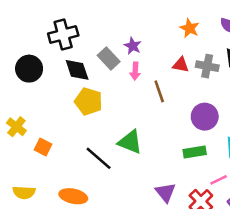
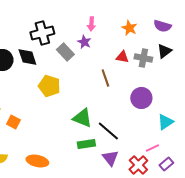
black cross: (63, 35) -> (42, 33), moved
black diamond: (77, 70) -> (27, 57), moved
pink arrow: (135, 71) -> (91, 24), moved
green rectangle: (195, 152) -> (86, 144), moved
black line: (99, 158) -> (108, 131), moved

